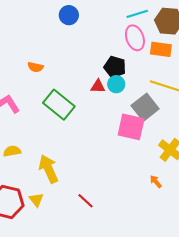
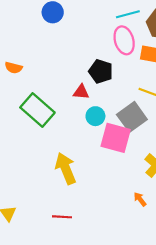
cyan circle: (116, 84) -> (95, 116), moved
yellow arrow: (48, 169) -> (66, 168), moved
red line: (85, 201) -> (62, 217), turned -42

